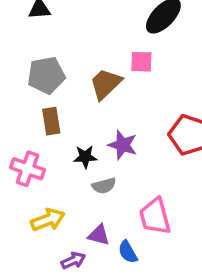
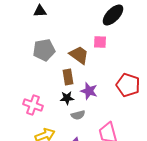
brown trapezoid: (106, 84) -> (79, 55), turned 80
brown rectangle: (51, 121) -> (68, 77), moved

